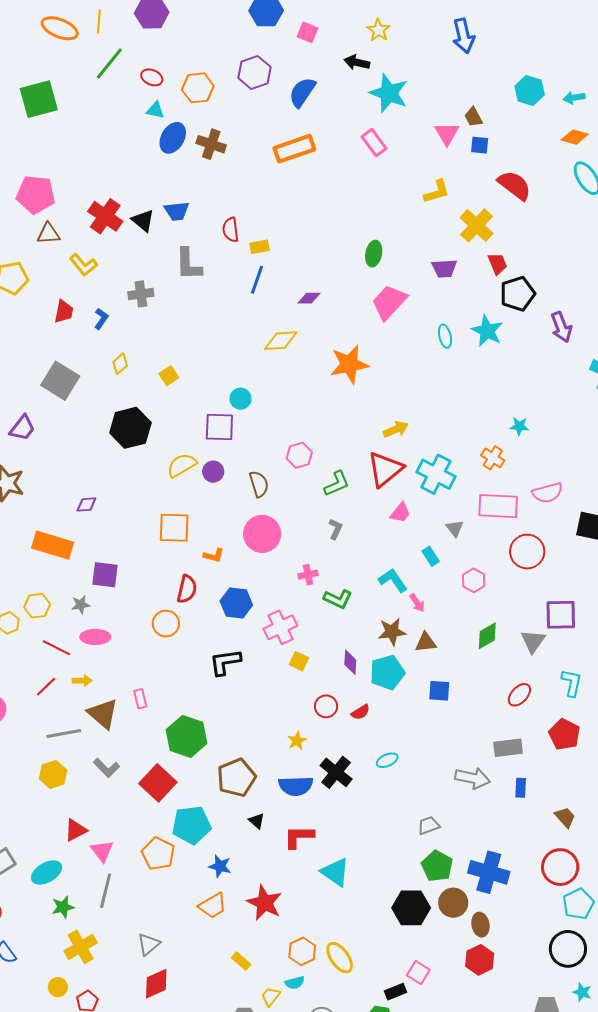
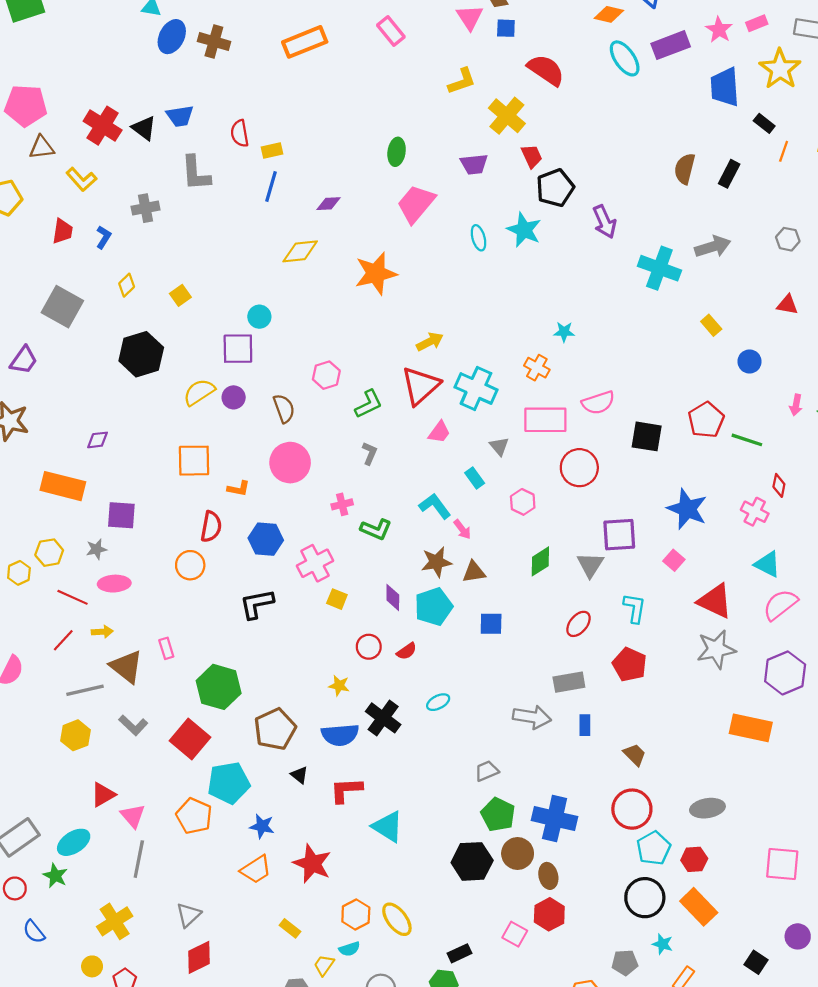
yellow star: (297, 741) -> (339, 686), turned -30
green star: (63, 907) -> (55, 876), moved, turned -30
pink square: (418, 973) -> (515, 934), moved

